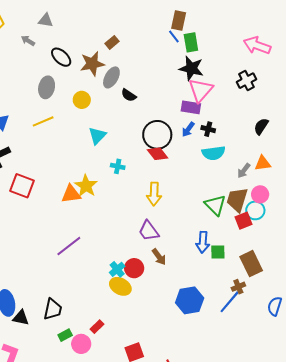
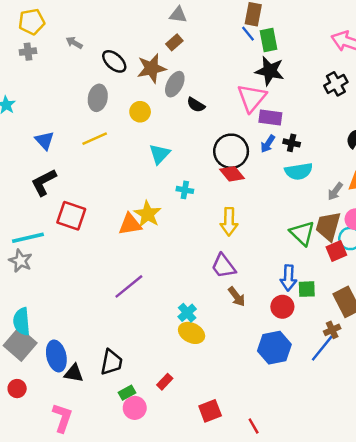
gray triangle: (46, 20) -> (178, 15), moved
pink triangle: (201, 90) -> (252, 98), moved
red circle: (134, 268) -> (282, 307), moved
pink circle: (81, 344) -> (135, 408), moved

